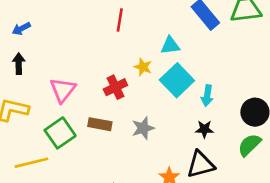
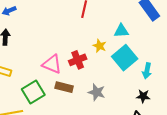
pink triangle: (63, 90) -> (52, 64), moved, turned -50
gray star: (143, 128) -> (97, 92), turned 30

